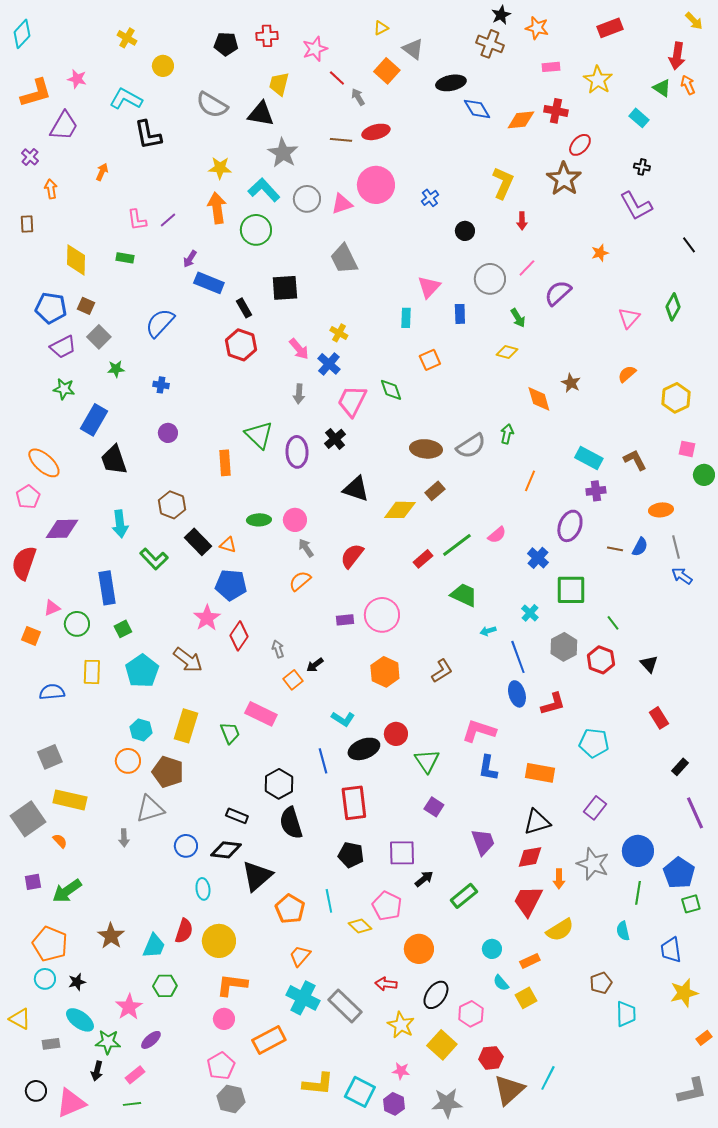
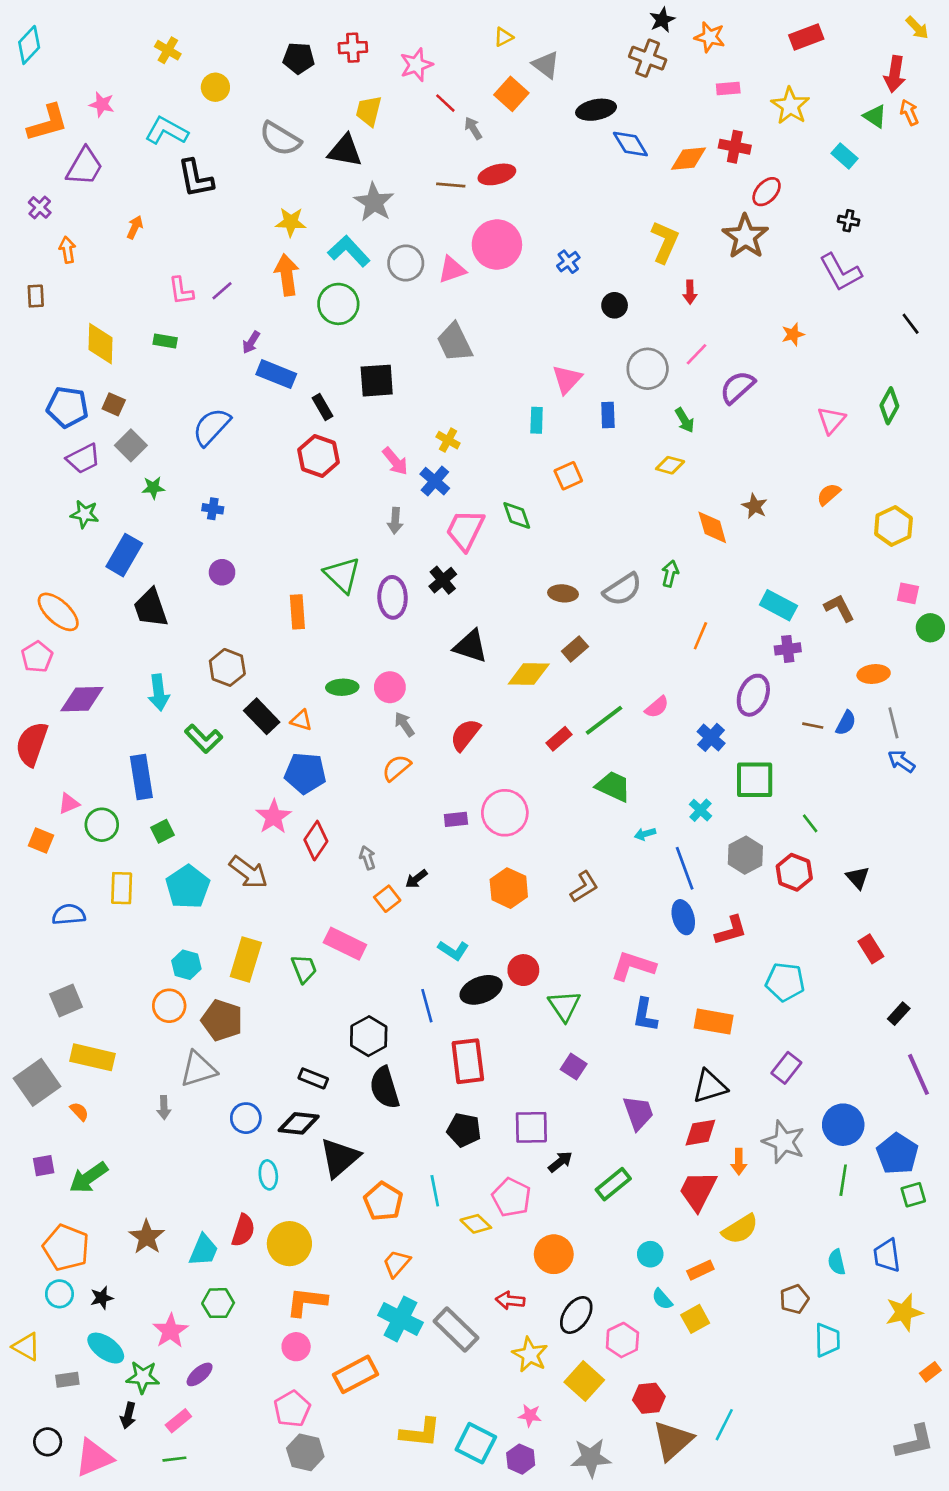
brown ellipse: (426, 449) -> (563, 593), size x0.7
cyan semicircle: (623, 931) -> (837, 1262), moved

